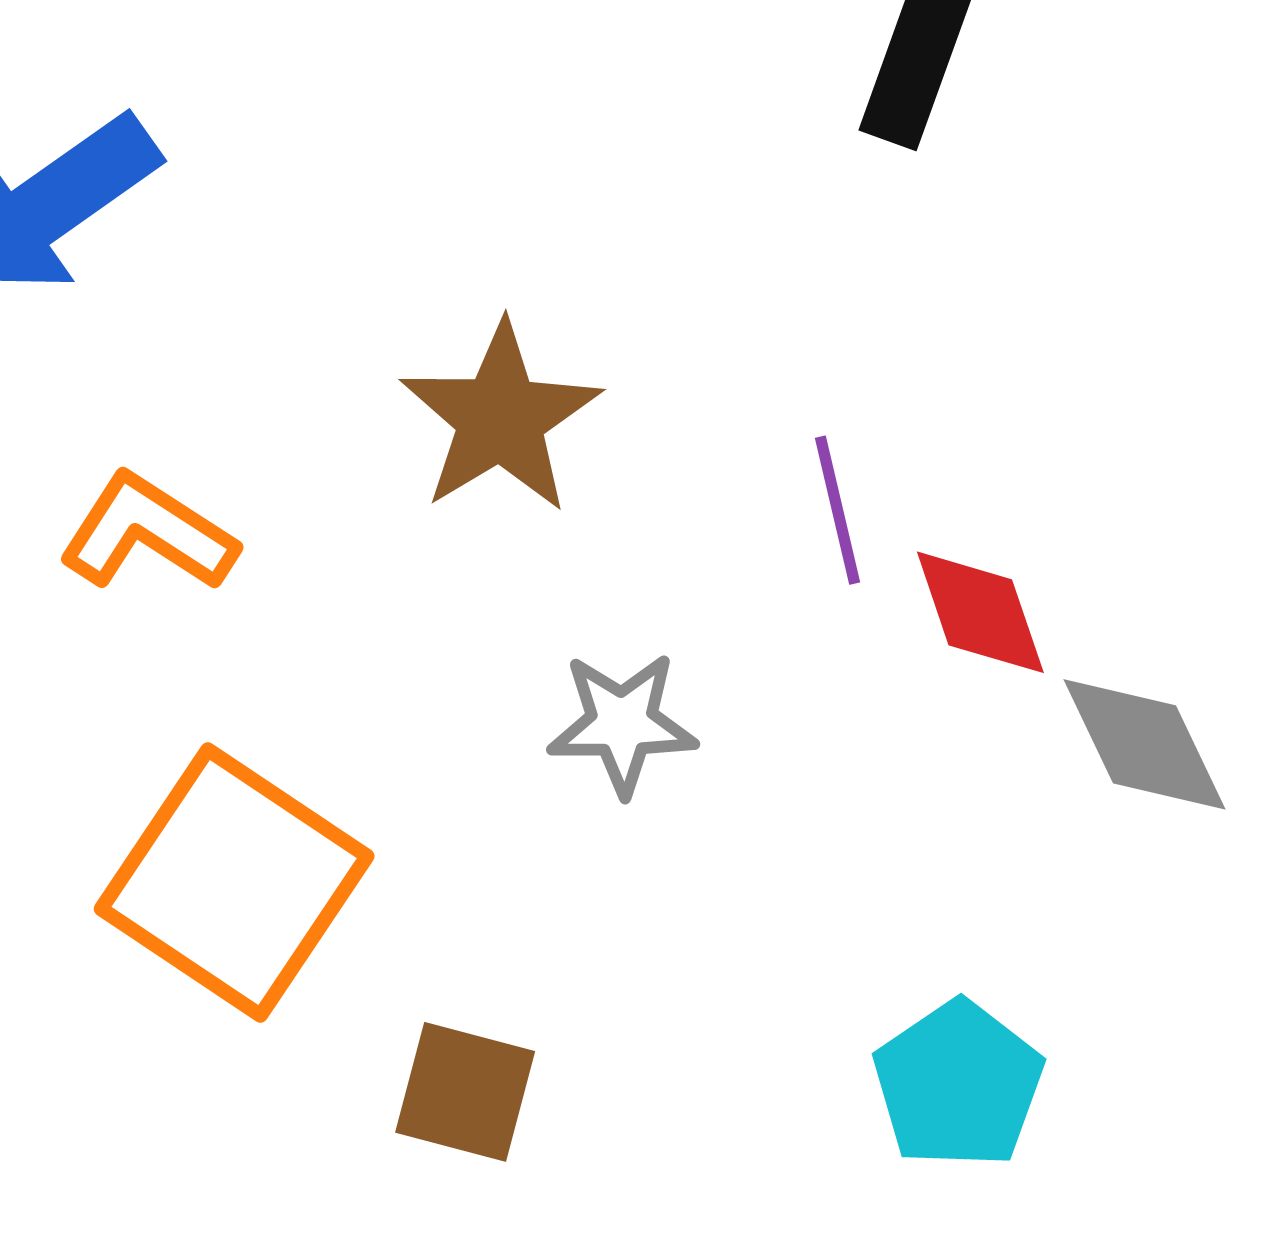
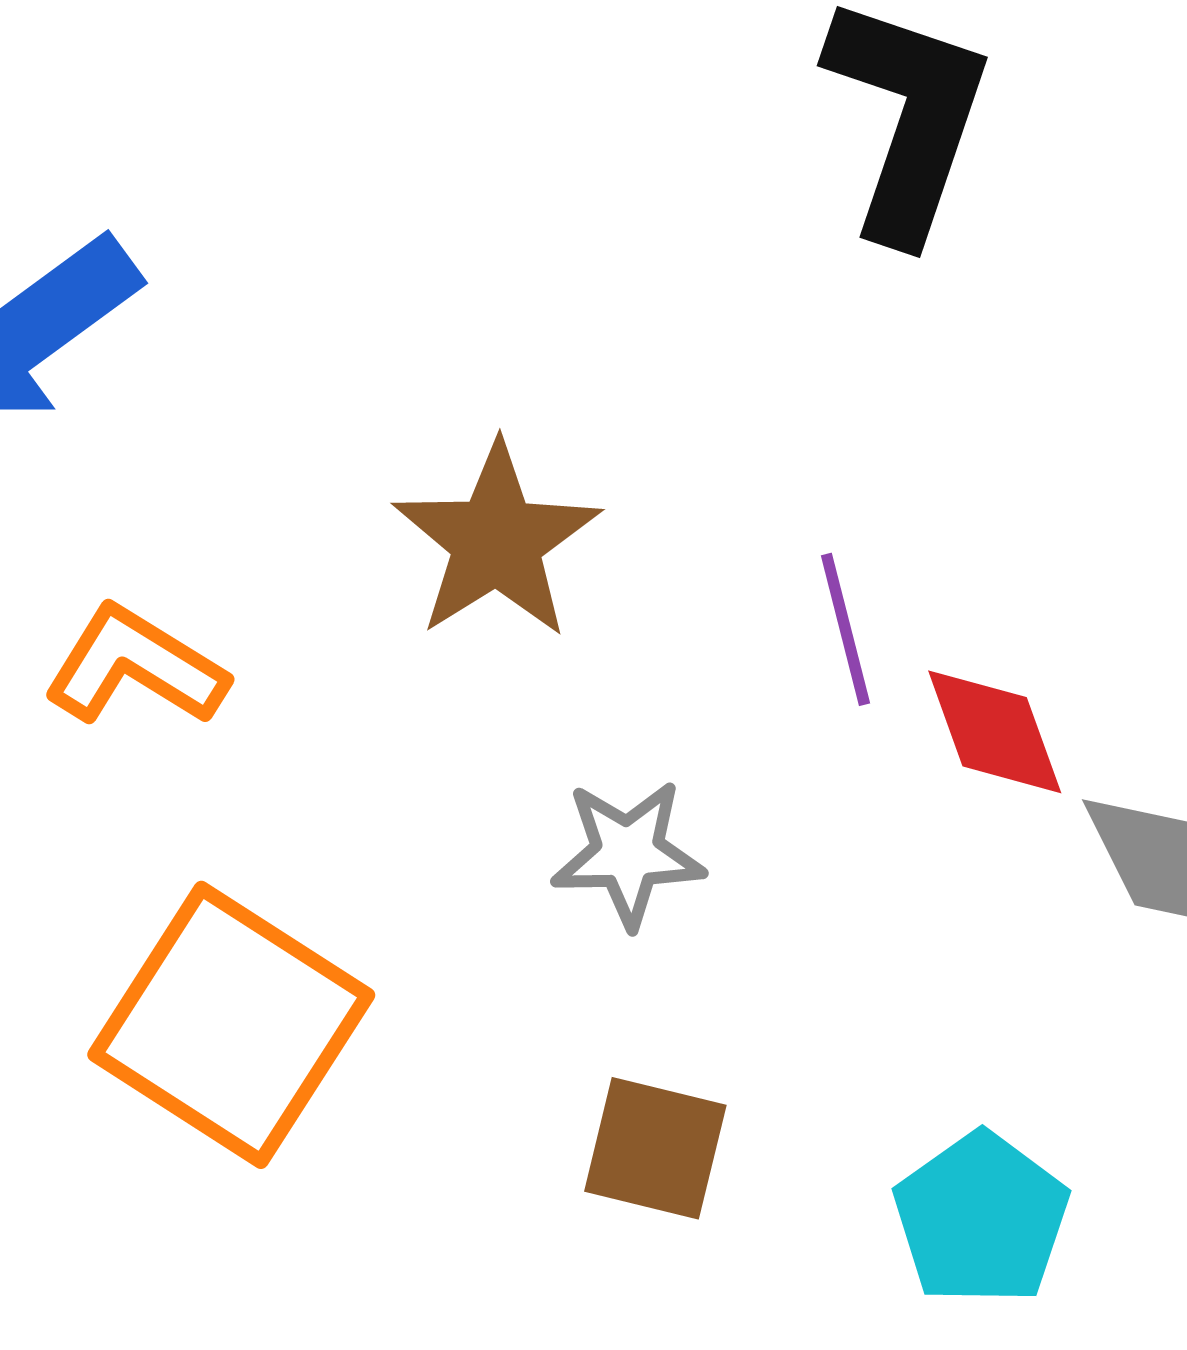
brown square: (465, 1092) -> (655, 1148), moved

